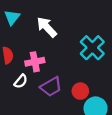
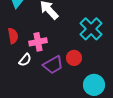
red circle: (80, 91) -> (74, 58), moved

